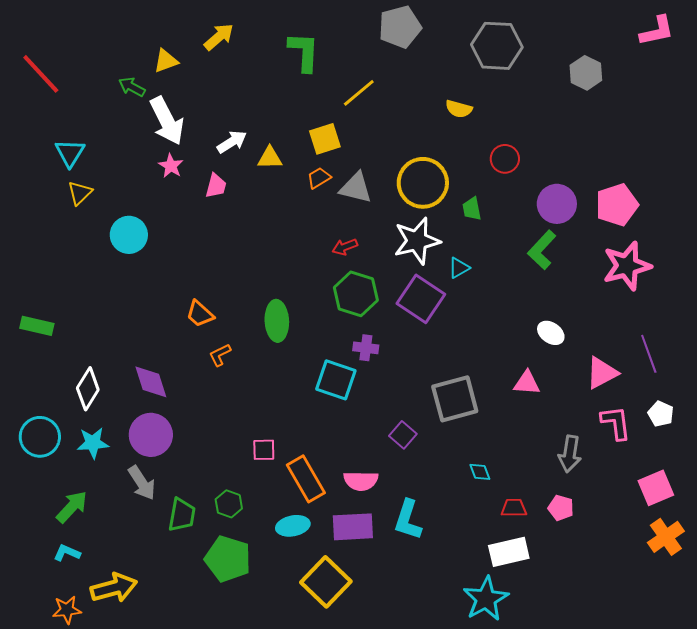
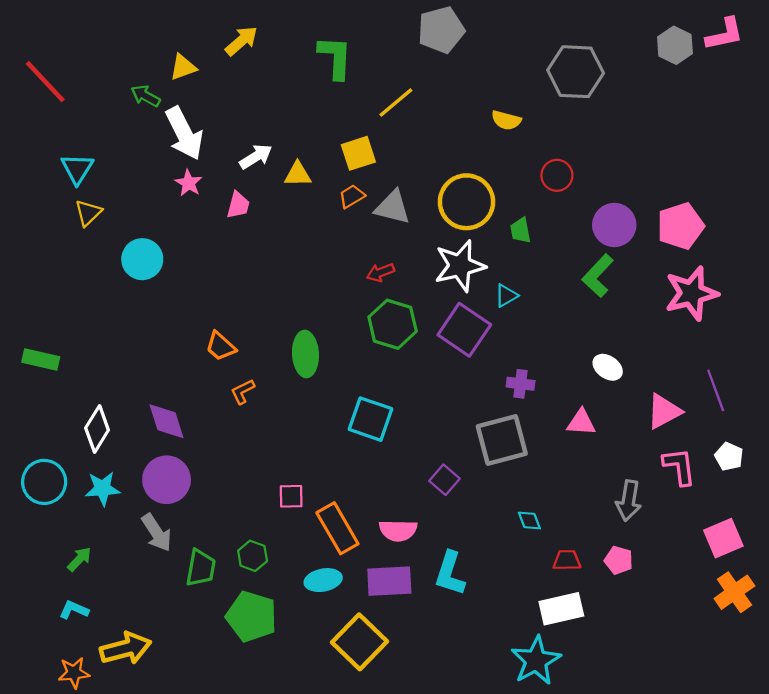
gray hexagon: (497, 46) -> (576, 72), moved
gray hexagon: (586, 73) -> (675, 45), moved
purple cross: (366, 348) -> (521, 384), moved
green arrow: (72, 507) -> (79, 559), size x0.7

